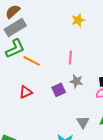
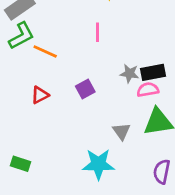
pink line: (70, 57) -> (97, 32), moved
gray star: (76, 81) -> (129, 73), moved

